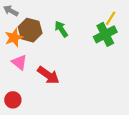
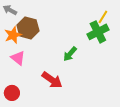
green arrow: (61, 29) -> (70, 54), moved, turned -105
red arrow: (48, 75) -> (52, 80), moved

